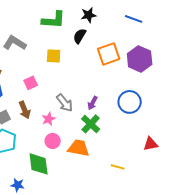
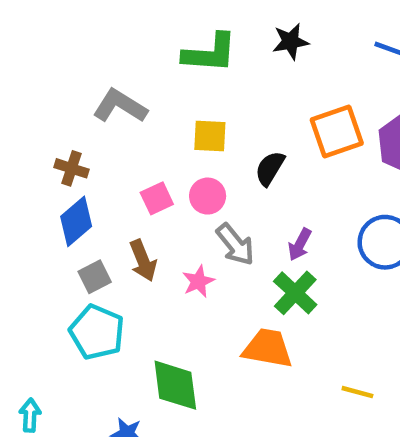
black semicircle: (80, 36) -> (270, 168), moved
pink circle: (53, 141) -> (208, 196), moved

